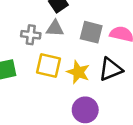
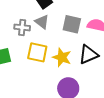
gray triangle: (55, 28) -> (42, 22), turned 35

